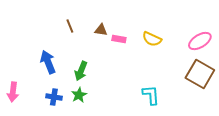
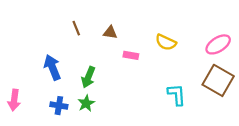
pink rectangle: (119, 39) -> (131, 55), moved
cyan L-shape: (151, 95) -> (177, 95), moved

